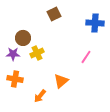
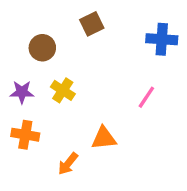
brown circle: (23, 38) -> (42, 48), moved
yellow cross: (37, 53) -> (63, 90), turned -32
orange triangle: (61, 81) -> (104, 138), turned 35

